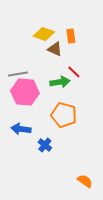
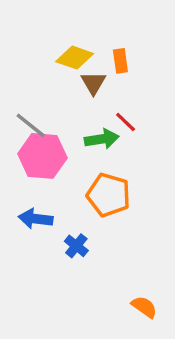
brown triangle: (55, 49) -> (93, 83), turned 35
gray line: (18, 74) -> (31, 125), turned 48

